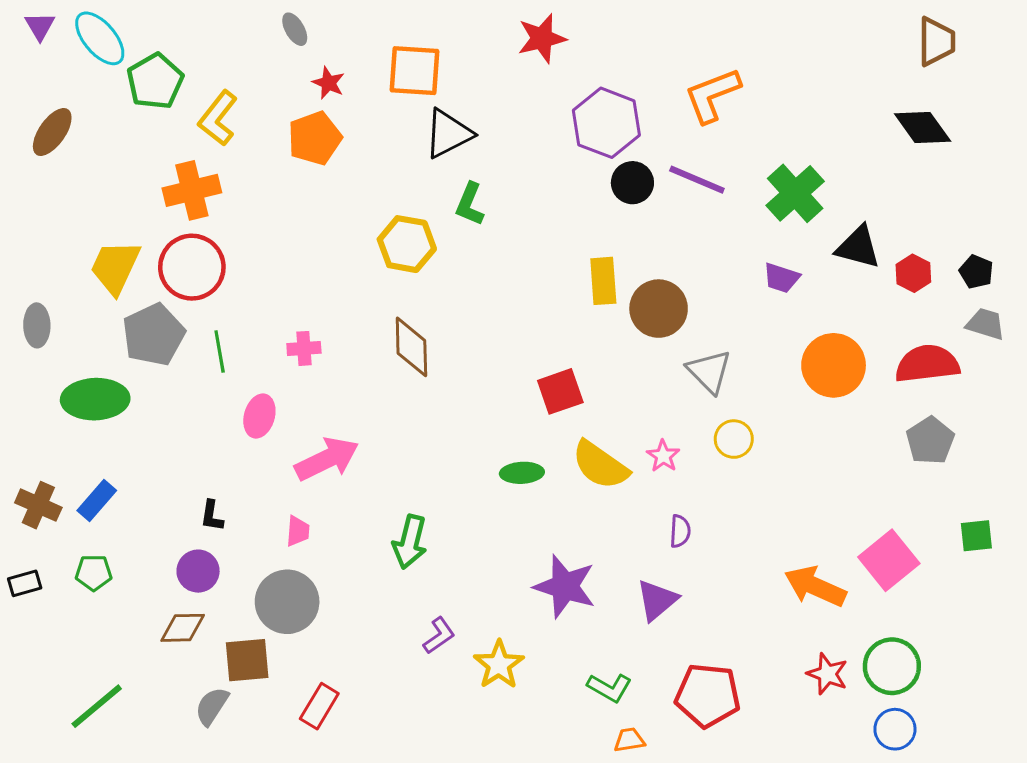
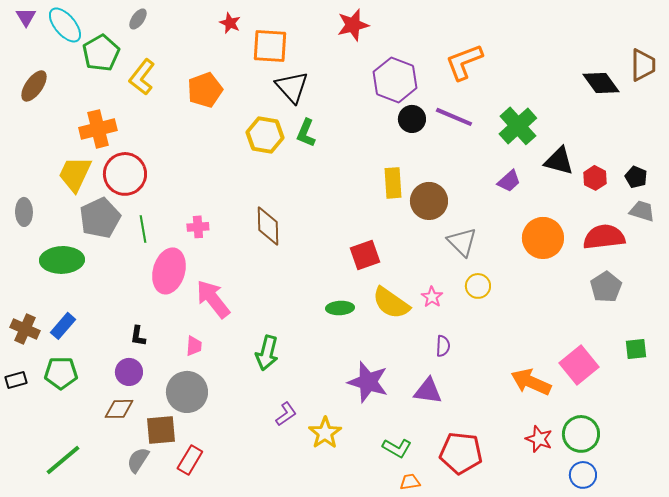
gray ellipse: (295, 29) -> (138, 19), moved, turned 65
brown trapezoid: (936, 41) -> (643, 65), moved
red star: (329, 83) -> (230, 23), moved
black triangle: (448, 134) -> (292, 87), turned -45
orange cross: (192, 190) -> (98, 129), moved
yellow hexagon: (407, 244) -> (265, 135), moved
purple trapezoid: (781, 278) -> (509, 181), turned -60
pink ellipse: (259, 416) -> (169, 271), size x1.6
pink arrow: (327, 459) -> (213, 299), turned -102
green pentagon: (94, 573) -> (61, 373), size x1.4
purple triangle: (657, 600) -> (428, 391), turned 48
red rectangle: (319, 706) -> (190, 460), moved

